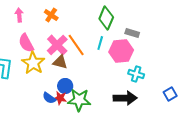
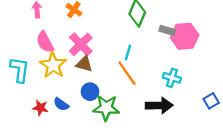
cyan line: (100, 43) -> (128, 52), moved
orange line: (76, 45) -> (127, 73), moved
pink hexagon: (121, 51) -> (185, 36), moved
blue semicircle: (49, 98) -> (61, 104), moved
red star: (60, 98) -> (40, 108), moved

